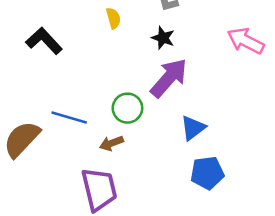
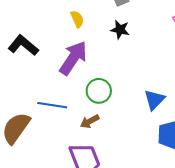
purple arrow: (169, 78) -> (73, 58), moved

